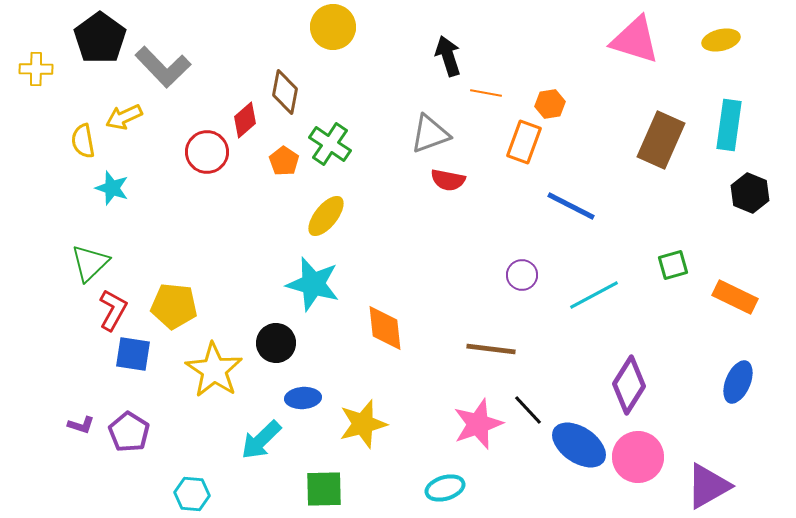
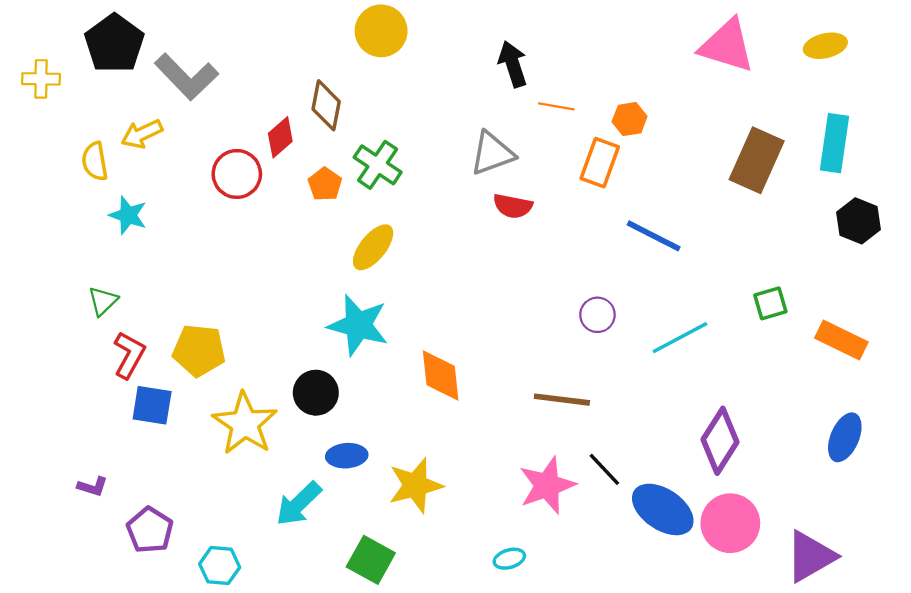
green triangle: (90, 263) -> (103, 301), size x0.7
purple pentagon: (129, 432) -> (150, 530), moved
cyan ellipse: (445, 488) -> (509, 559), size x0.7
green square: (324, 489) -> (371, 560), turned 30

